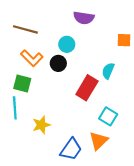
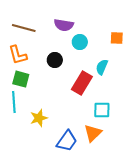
purple semicircle: (84, 18) -> (64, 25), moved
cyan circle: (67, 44) -> (80, 42), moved
orange L-shape: (32, 58) -> (18, 55), moved, turned 30
cyan square: (108, 116) -> (102, 110), turned -30

